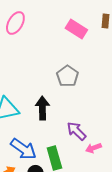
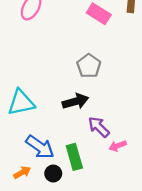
black arrow: (42, 108) -> (75, 101), moved, turned 75

